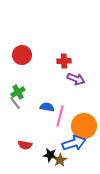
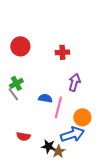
purple arrow: (76, 79) -> (74, 82), moved, turned -96
orange circle: (84, 126) -> (82, 117), size x0.7

